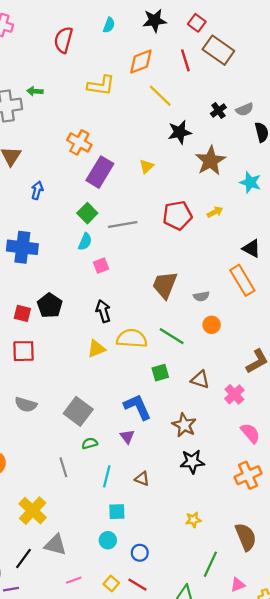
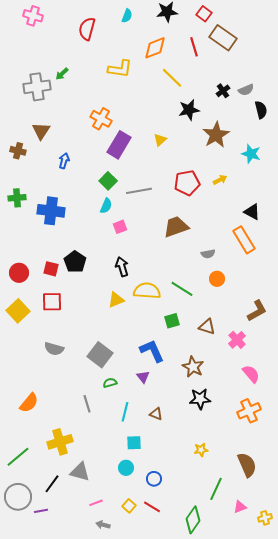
green arrow: (35, 91) -> (62, 74), turned -48
brown trapezoid: (165, 285) -> (176, 227), moved, turned 48
yellow cross: (33, 511) -> (60, 442), turned 30

